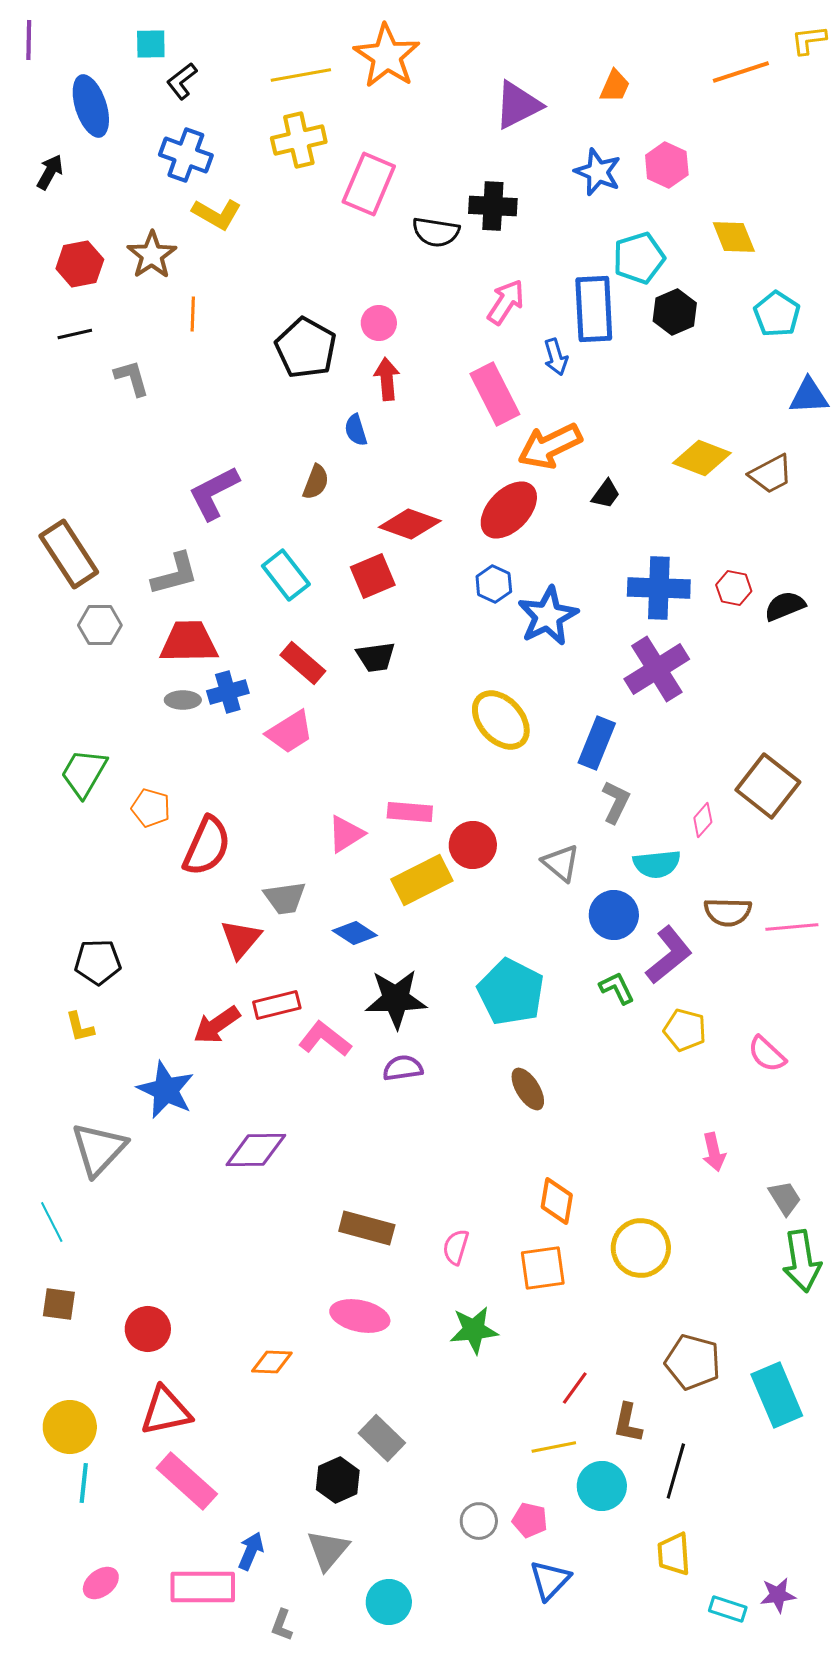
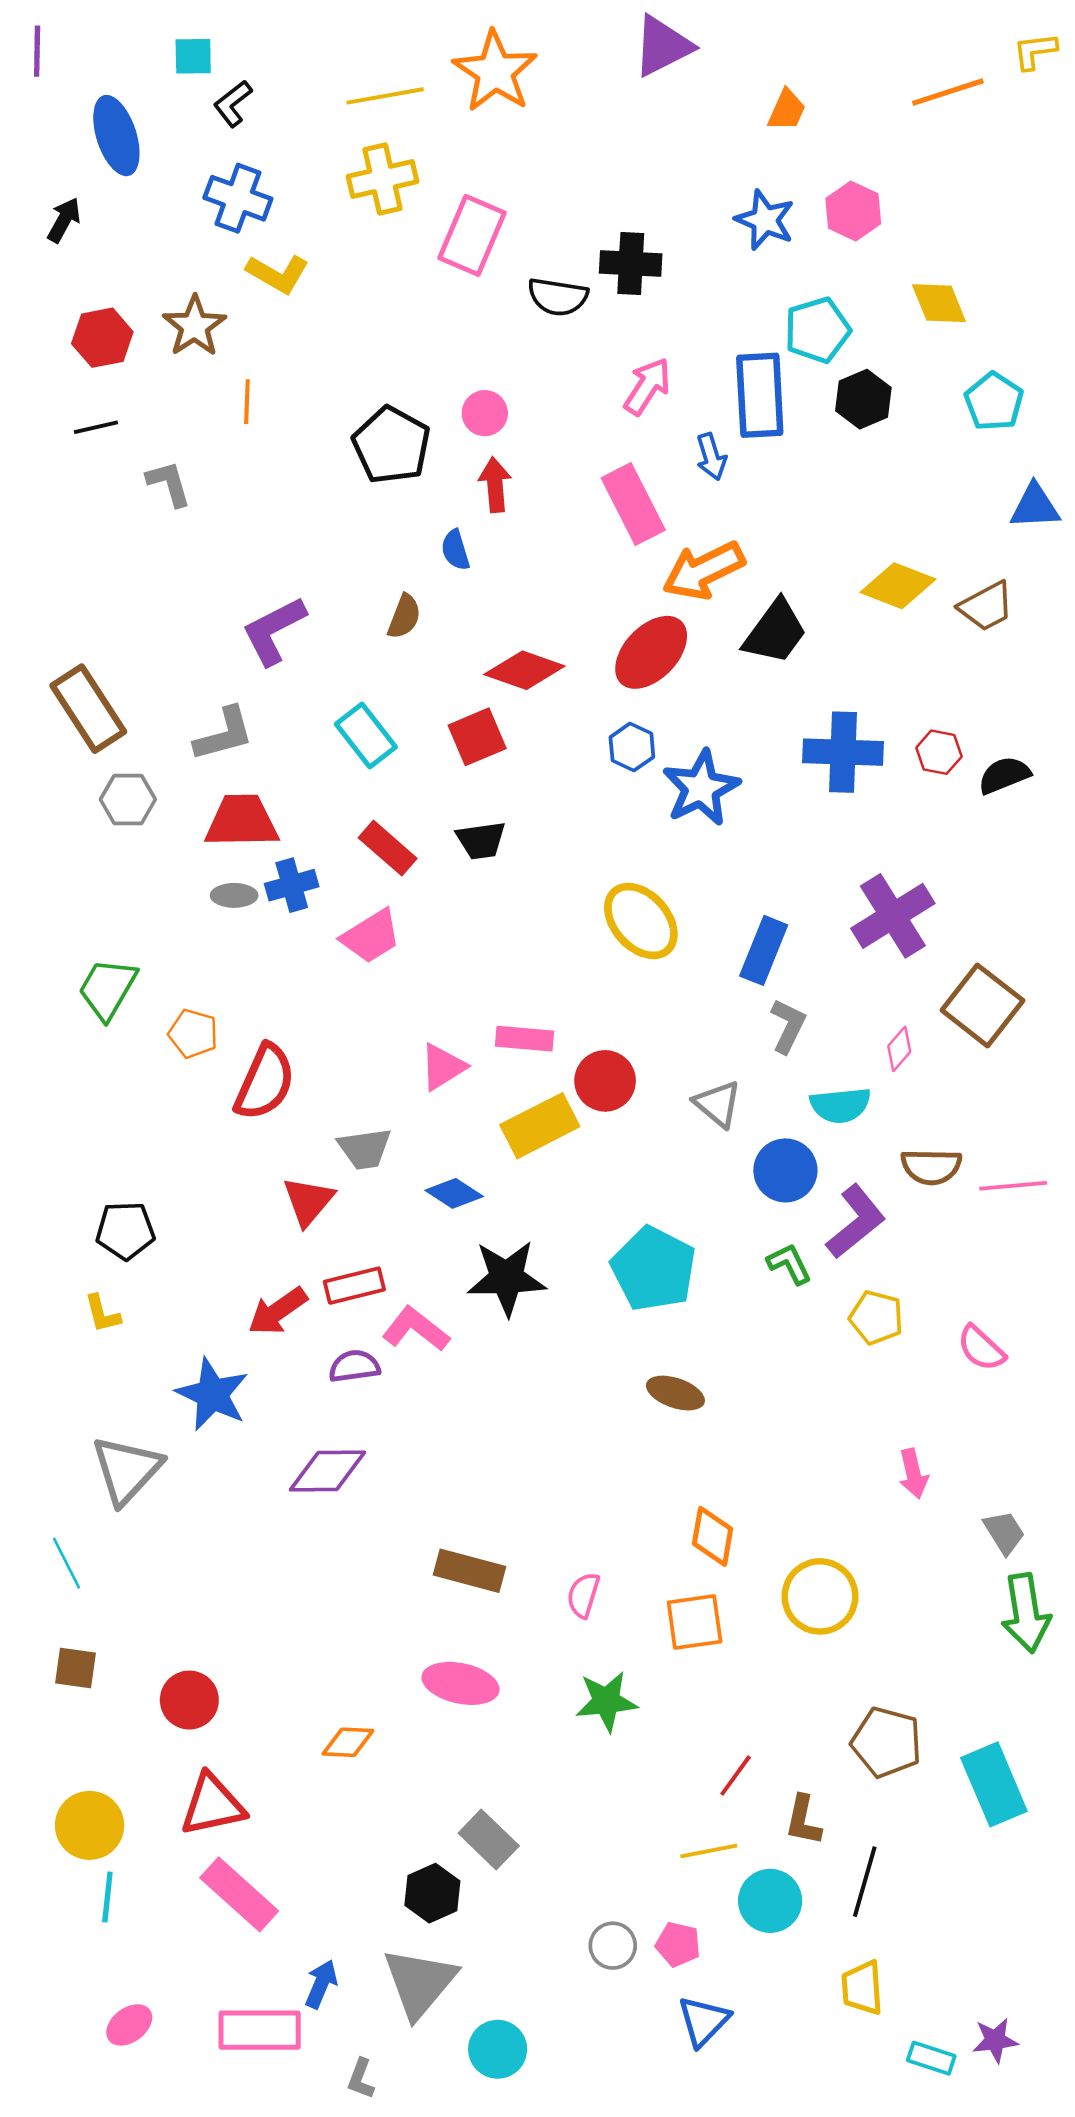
purple triangle: (518, 105) -> (663, 46), moved
black trapezoid: (606, 494) -> (775, 632), size x1.8
purple cross: (657, 669) -> (893, 916), moved
purple semicircle: (403, 1068) -> (354, 1366), moved
brown ellipse: (528, 1089) -> (675, 1393), turned -39
gray triangle: (328, 1550) -> (420, 1983), size x1.4

